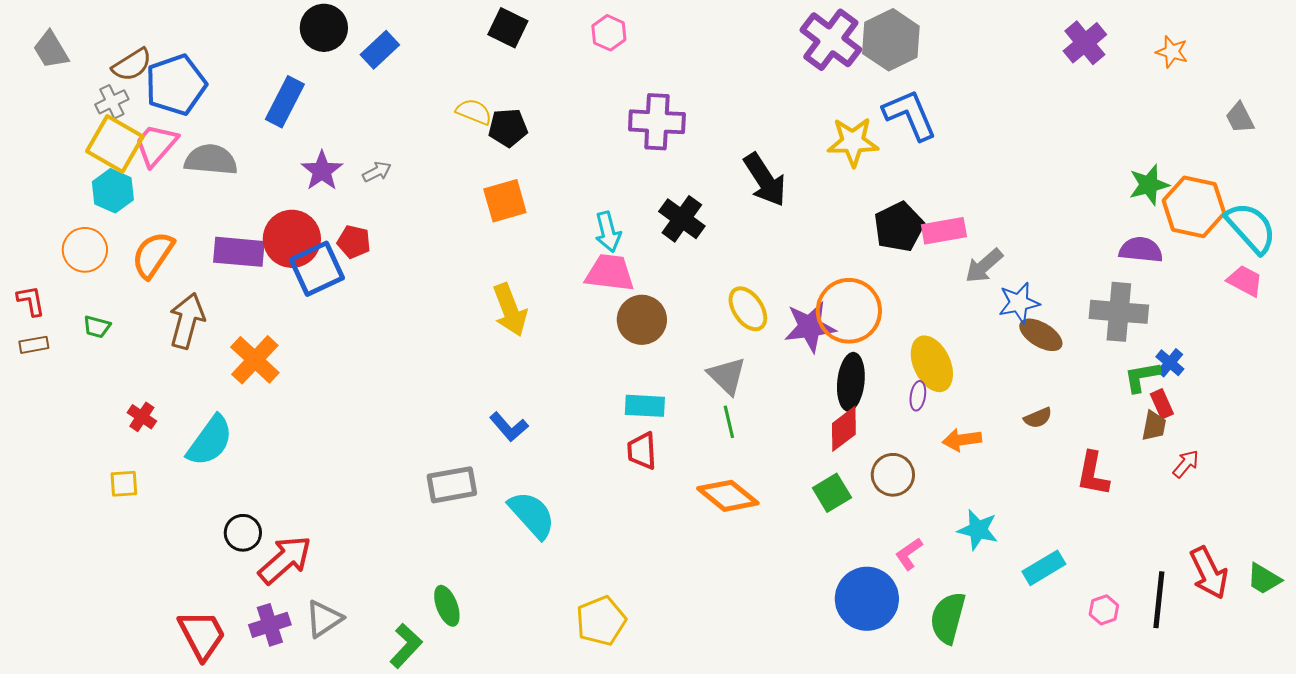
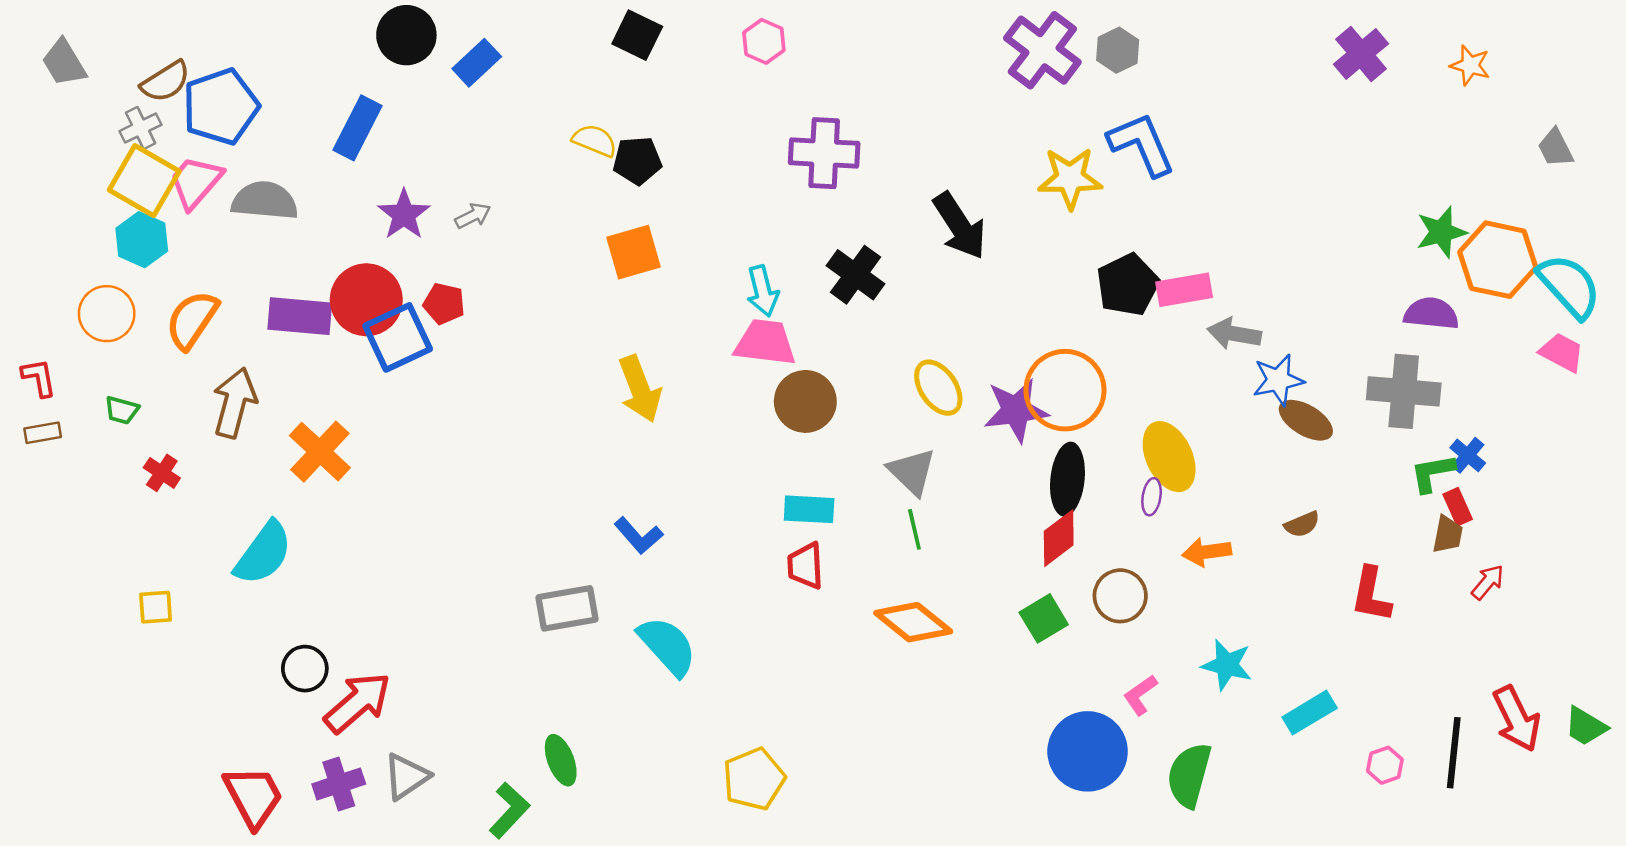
gray hexagon: (891, 40) -> (1118, 50), size x0.6
gray arrow: (984, 266) -> (1234, 334), turned 51
red cross: (142, 417) -> (162, 473), moved

